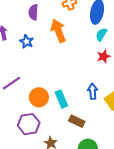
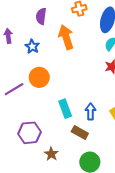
blue arrow: (93, 91) -> (91, 112), moved
orange circle: (39, 97) -> (39, 77), moved

